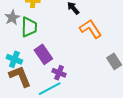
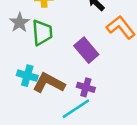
purple rectangle: (43, 54) -> (86, 50), moved
brown L-shape: (20, 76) -> (49, 83), moved, turned -35

